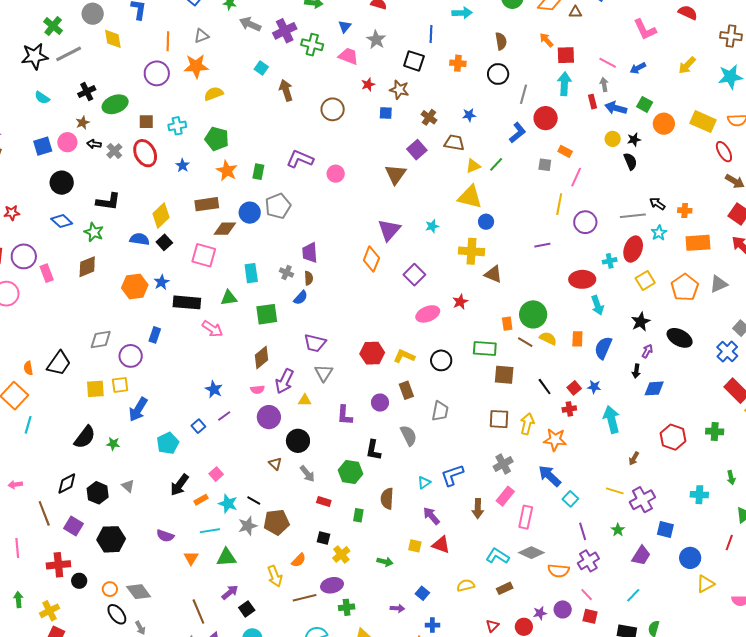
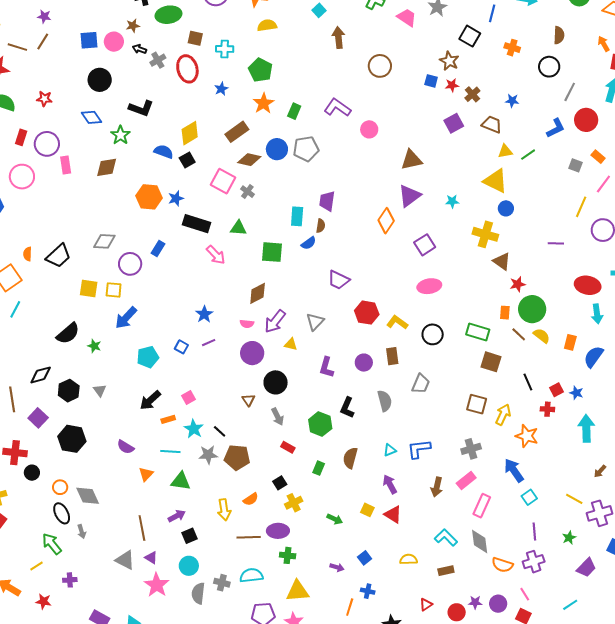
red star: (368, 84) -> (452, 85), moved
brown triangle: (395, 174) -> (412, 160), moved, turned 30
brown rectangle: (207, 204) -> (237, 132), turned -40
cyan rectangle: (251, 273) -> (297, 216), moved
gray cross: (287, 273) -> (247, 192), moved
red star: (460, 302) -> (518, 284), moved
purple trapezoid: (315, 343) -> (339, 280), moved
blue square: (198, 426) -> (181, 347), turned -32
black square: (324, 538) -> (280, 483), turned 32
gray diamond: (531, 553) -> (480, 541), turned 45

